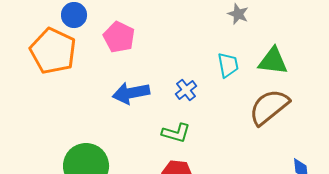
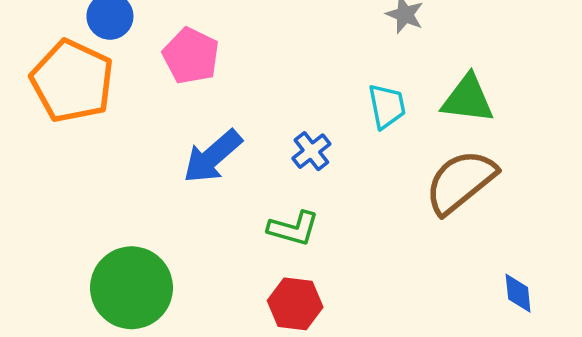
blue arrow: (131, 93) -> (212, 157), turned -30

